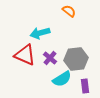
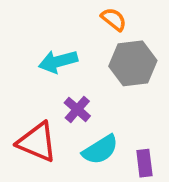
red triangle: (25, 55) -> (37, 142), moved
gray hexagon: (76, 59) -> (133, 63), moved

